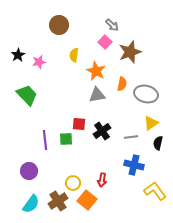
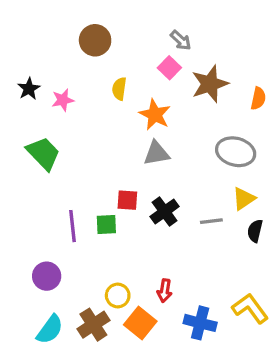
orange semicircle: (122, 84) -> (258, 98), moved
blue cross: (134, 165) -> (200, 323), moved

